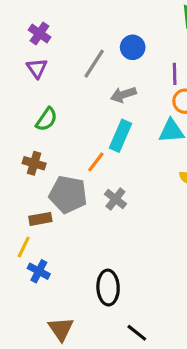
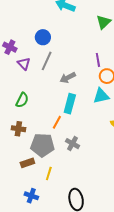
blue circle: (133, 47) -> (43, 37), moved
purple triangle: (37, 68) -> (24, 64), moved
yellow line: (24, 247) -> (49, 173), moved

